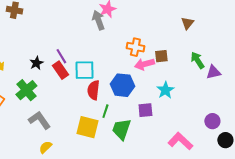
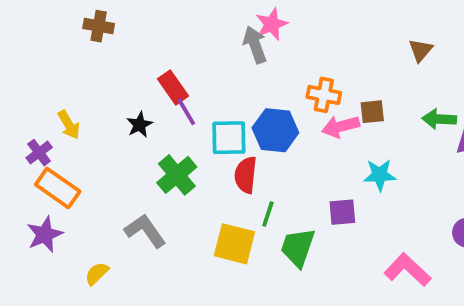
green arrow: (197, 60) -> (439, 119), turned -54
red rectangle: (60, 70) -> (173, 87), moved
blue hexagon: (122, 85) -> (275, 130), moved
green cross: (26, 90) -> (177, 175), moved
cyan star: (165, 90) -> (380, 175), turned 30
yellow semicircle: (45, 147) -> (97, 274), moved

